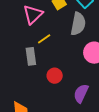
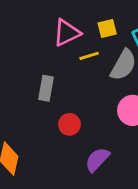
yellow line: (44, 39) -> (89, 56), moved

